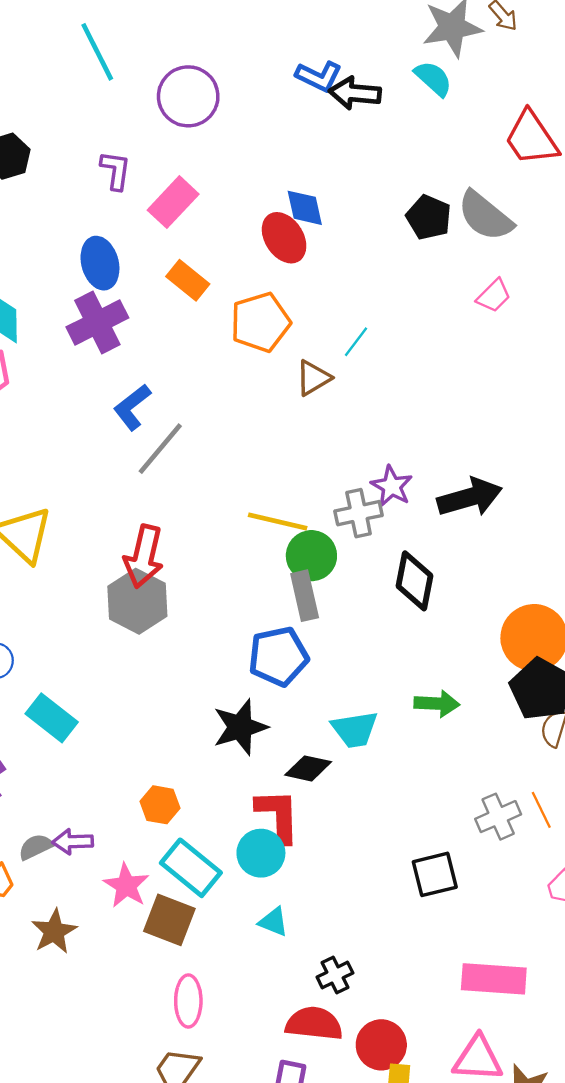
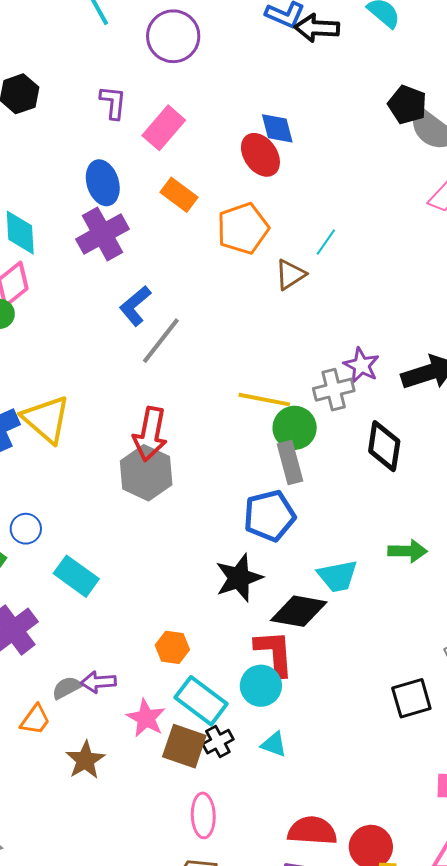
black pentagon: (429, 217) -> (407, 105), moved
black diamond: (308, 768) -> (299, 611), size x1.4
black cross: (335, 975) -> (218, 742), moved

